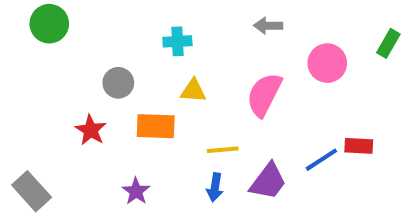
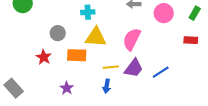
pink circle: (327, 63) -> (164, 13), moved
yellow triangle: (193, 91) -> (96, 37), size x1.6
red rectangle: (359, 146) -> (191, 40), moved
purple trapezoid: (268, 181) -> (134, 68), moved

